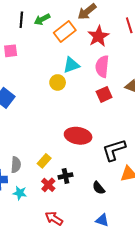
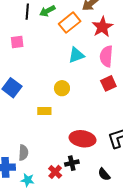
yellow circle: (58, 82) -> (62, 88), moved
red ellipse: (78, 136) -> (83, 139), moved
yellow rectangle: (44, 161) -> (44, 111), moved, turned 48

